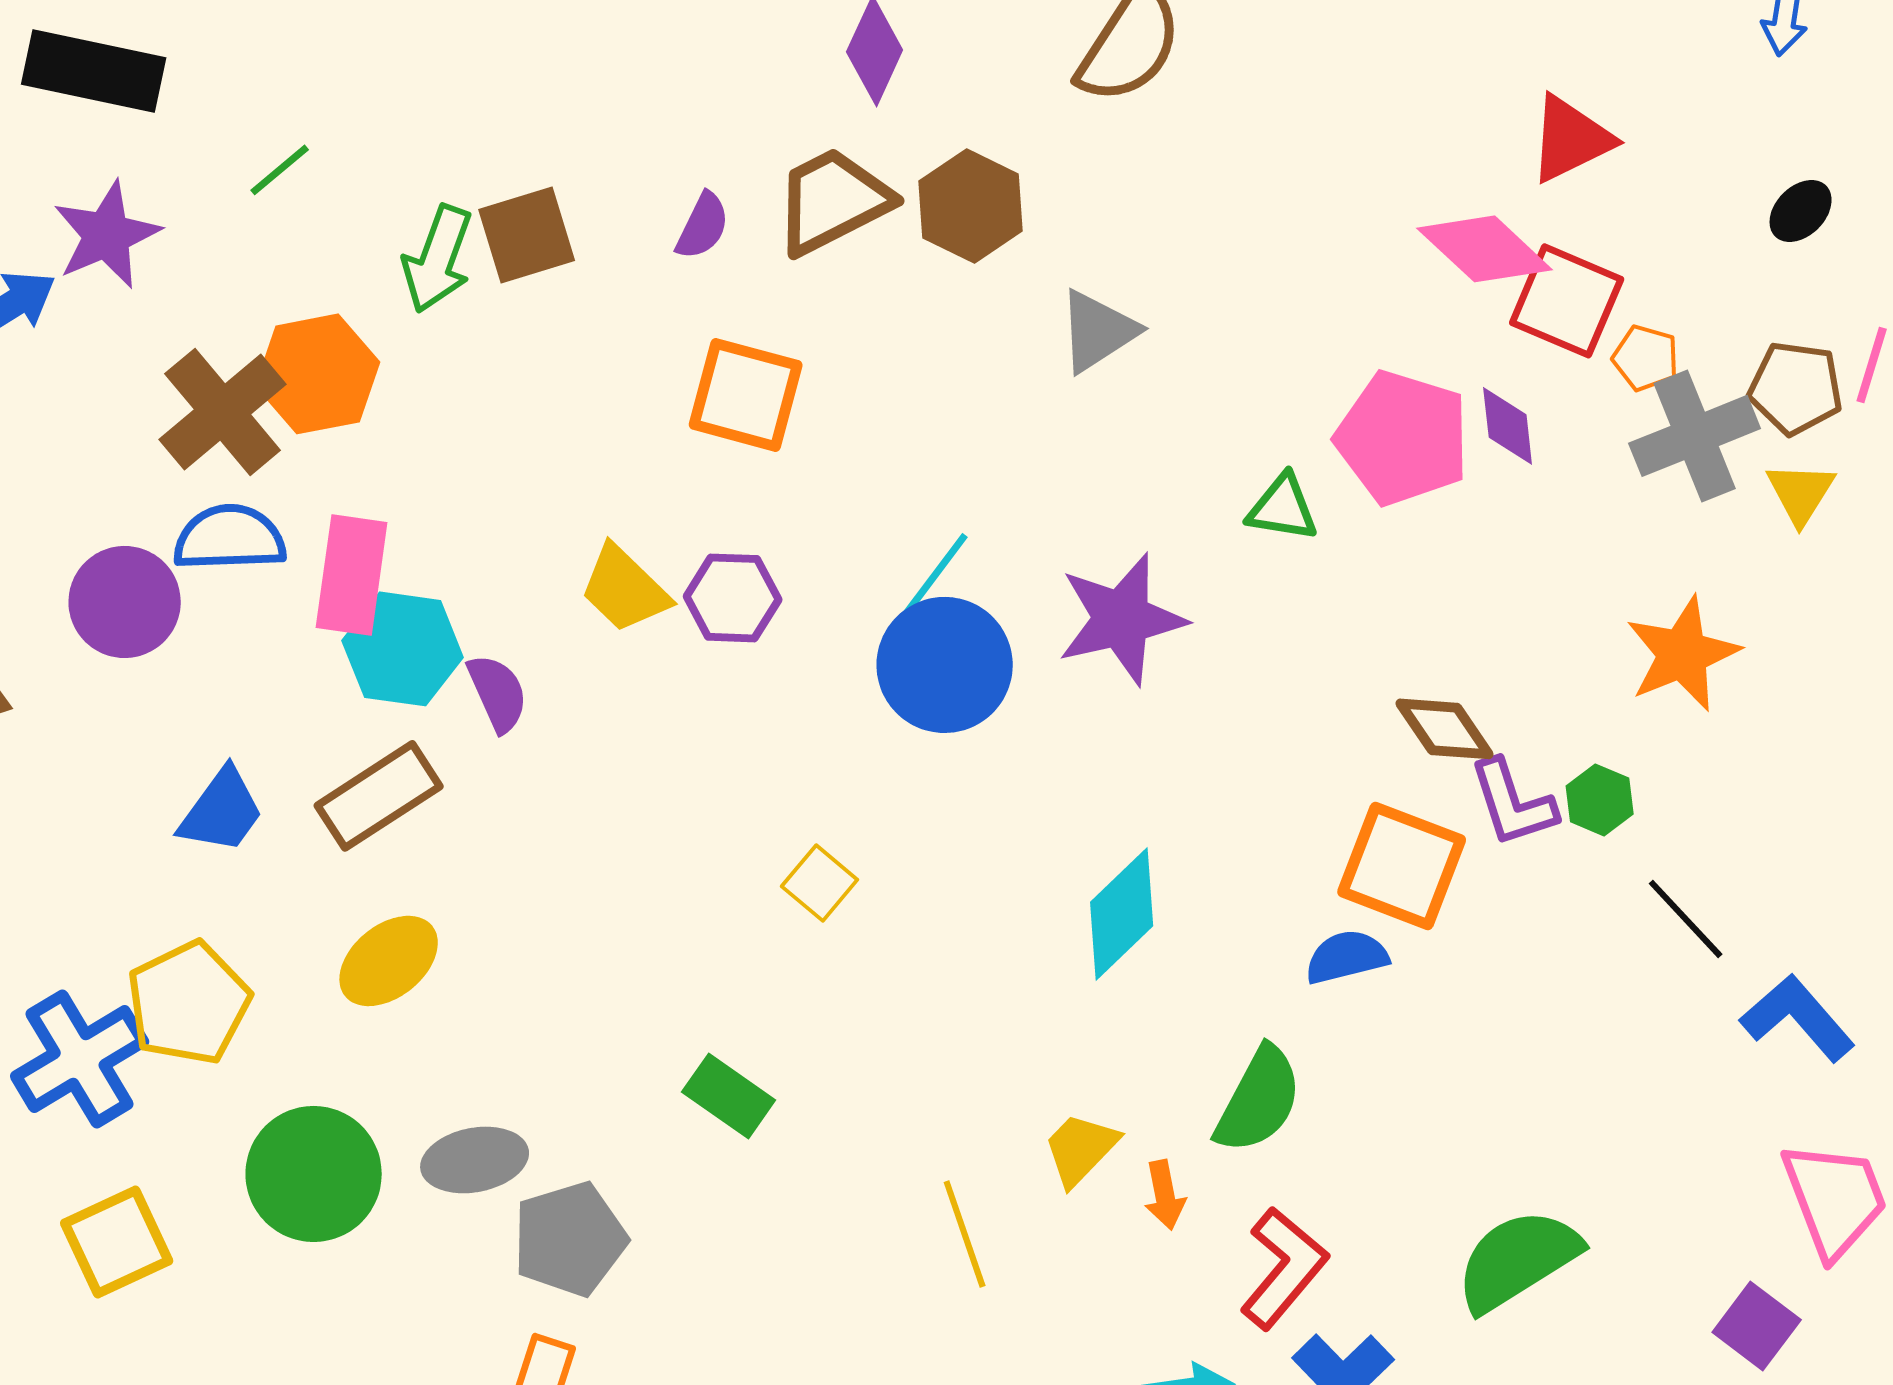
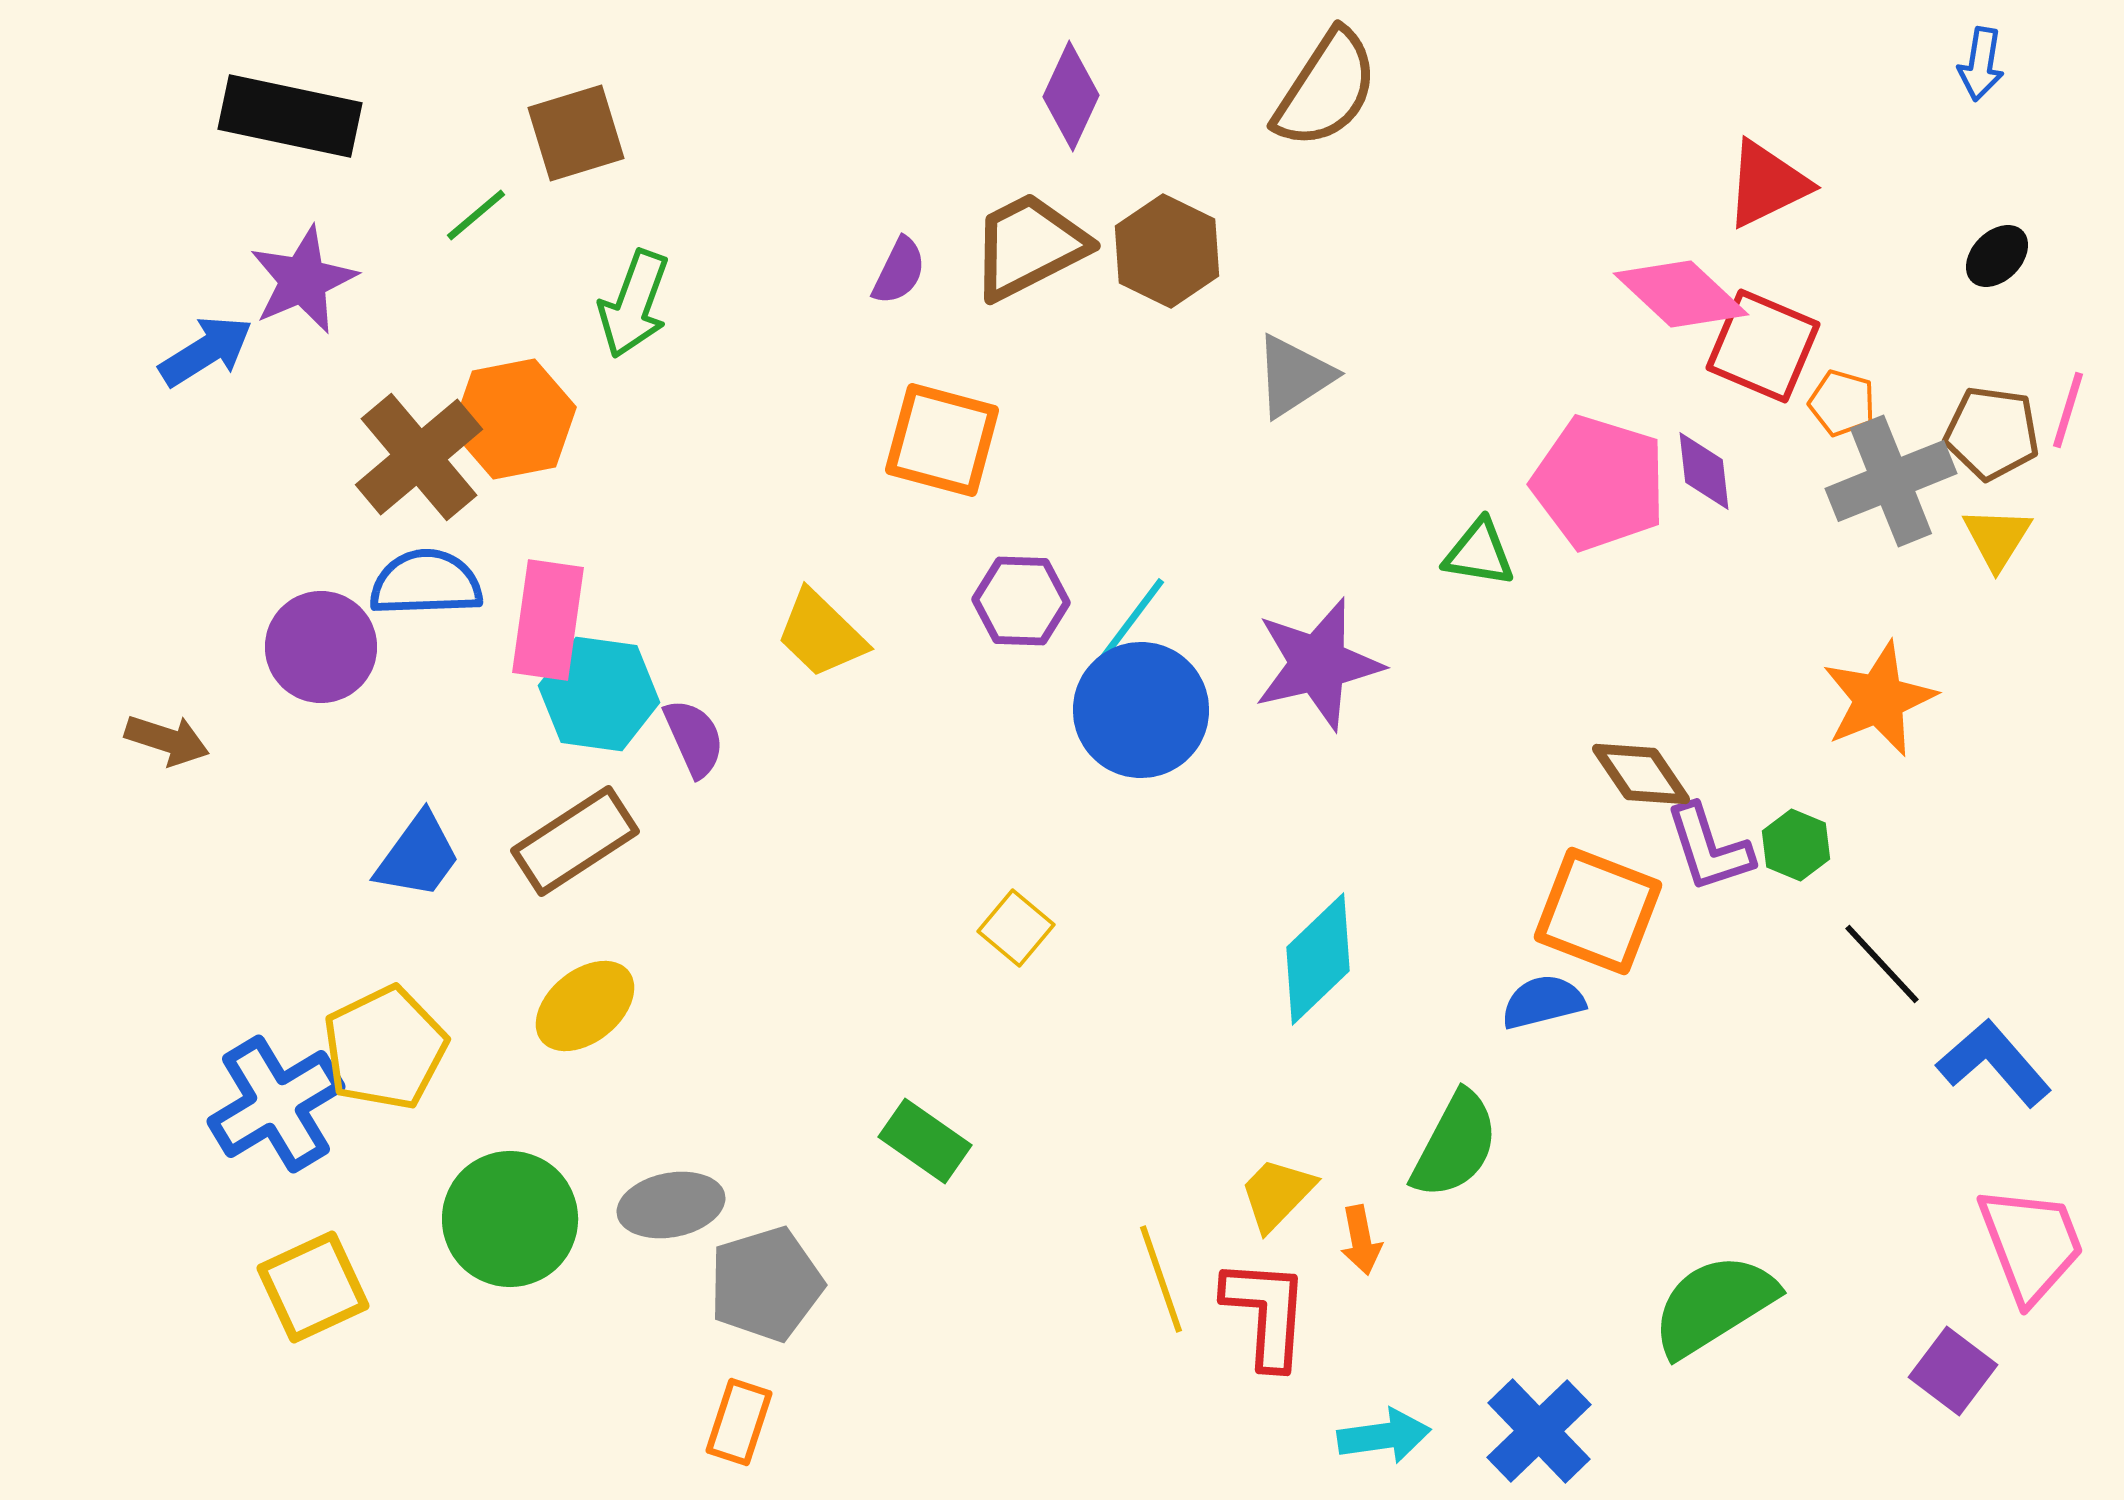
brown square: (527, 235) -> (576, 133), moved
purple hexagon: (733, 598) -> (1021, 601), moved
red L-shape: (1284, 1268) -> (1266, 1313), moved, turned -36

